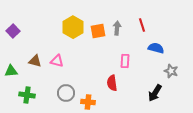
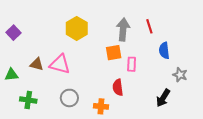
gray arrow: (117, 28) -> (123, 29), size x1.5
orange square: (98, 31) -> (114, 53), moved
blue semicircle: (156, 48) -> (164, 51), turned -112
pink triangle: (57, 61) -> (60, 64), size x1.5
orange cross: (88, 102) -> (101, 106), moved

